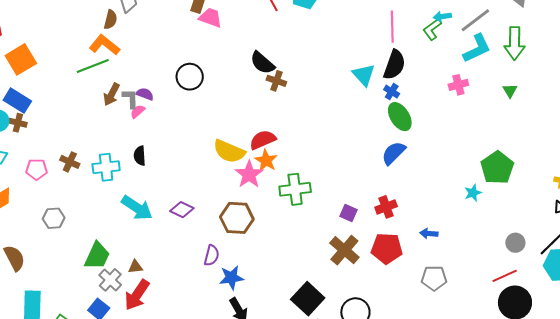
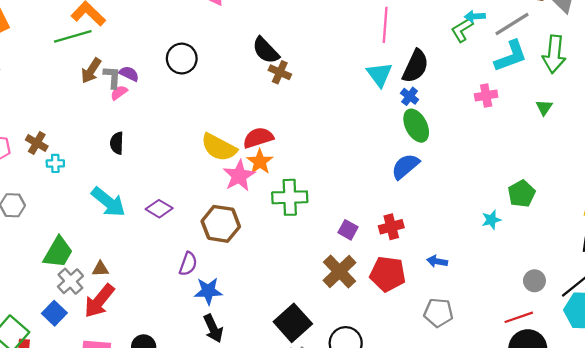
pink line: (392, 27) -> (385, 25), moved
cyan cross: (106, 167) -> (55, 163), moved, size x0.6
green pentagon: (497, 168) -> (522, 194), size x0.7

